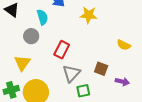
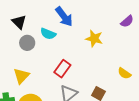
cyan semicircle: (42, 17) -> (48, 34), turned 119
gray circle: (31, 36) -> (27, 43), moved

